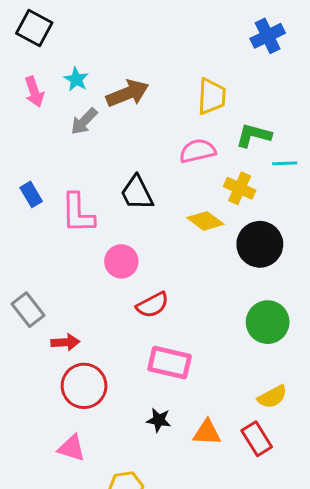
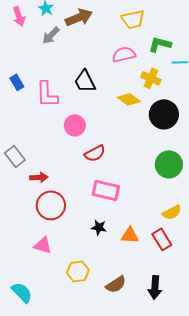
yellow trapezoid: (212, 96) -> (133, 19), turned 75

